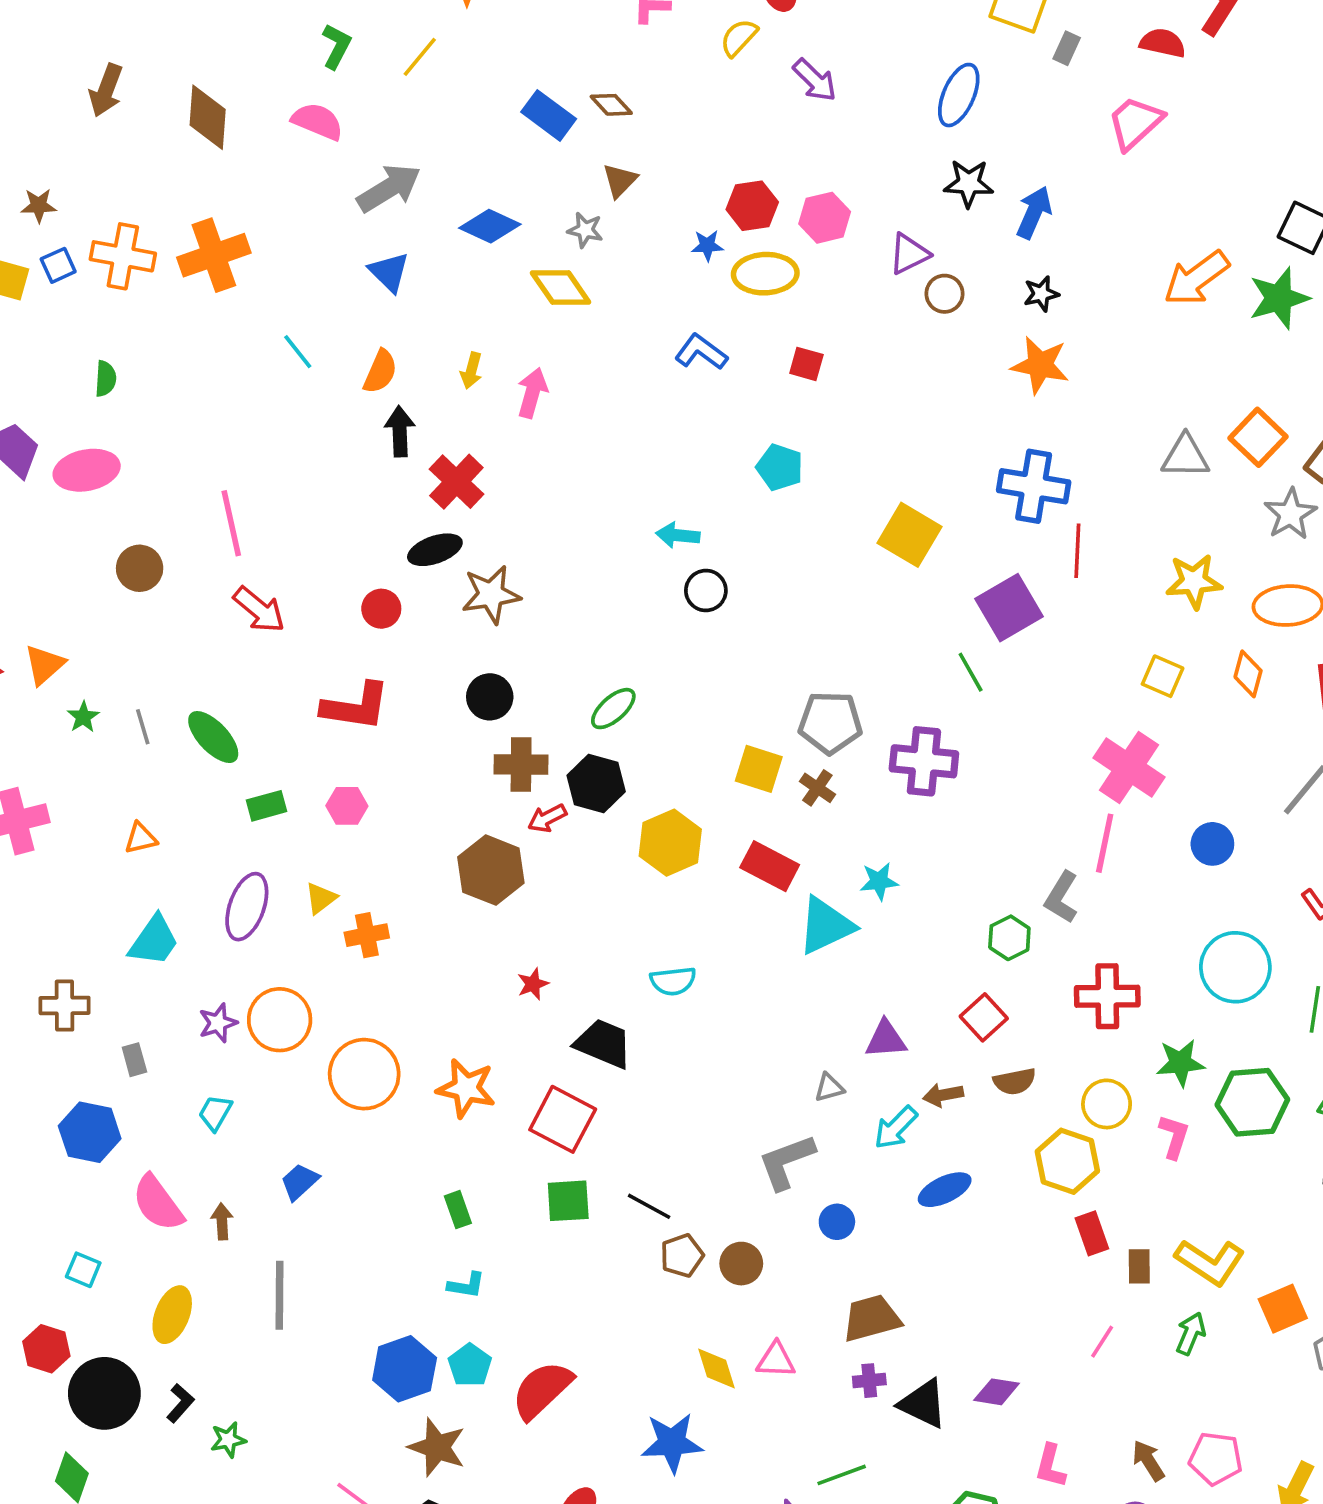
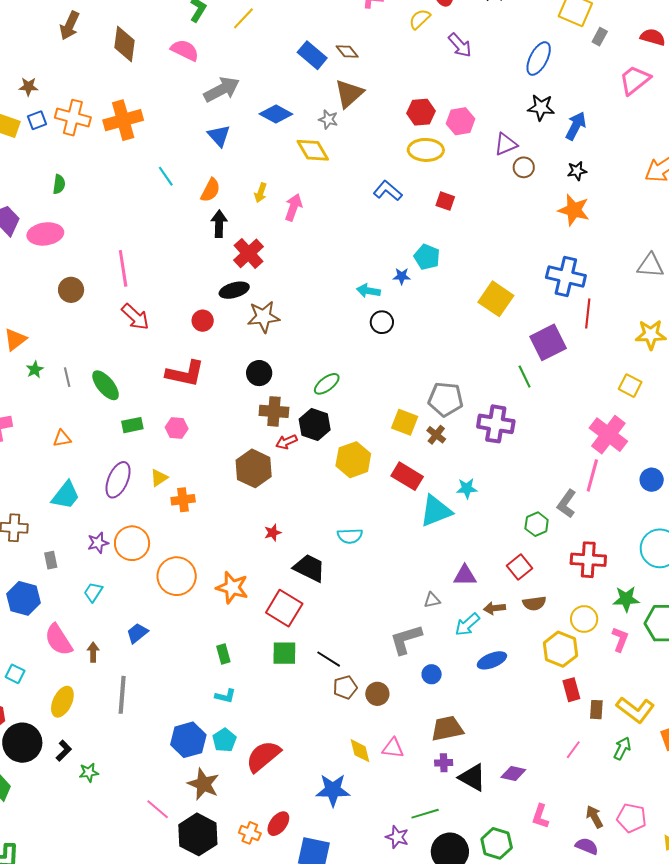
brown triangle: (620, 180) -> (349, 93), size x1.5
blue star: (707, 245) -> (402, 276), moved

